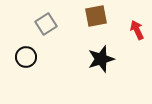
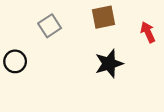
black circle: (26, 57) -> (15, 61), moved

